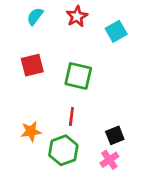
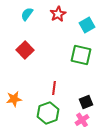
red square: (32, 65) -> (25, 50), turned -30
green square: (78, 76) -> (81, 55), moved
orange star: (31, 131) -> (14, 99), moved

